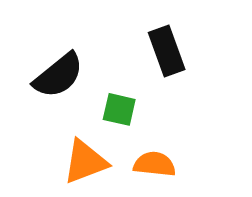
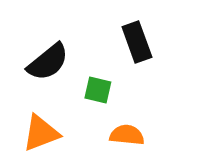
orange triangle: (85, 162) -> (41, 133), moved

